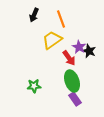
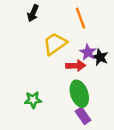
orange line: (61, 19) -> (81, 18), moved
red arrow: (69, 58) -> (76, 66), turned -56

